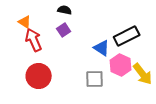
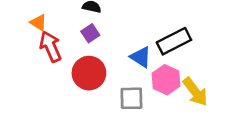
red circle: (39, 76) -> (89, 73), moved

